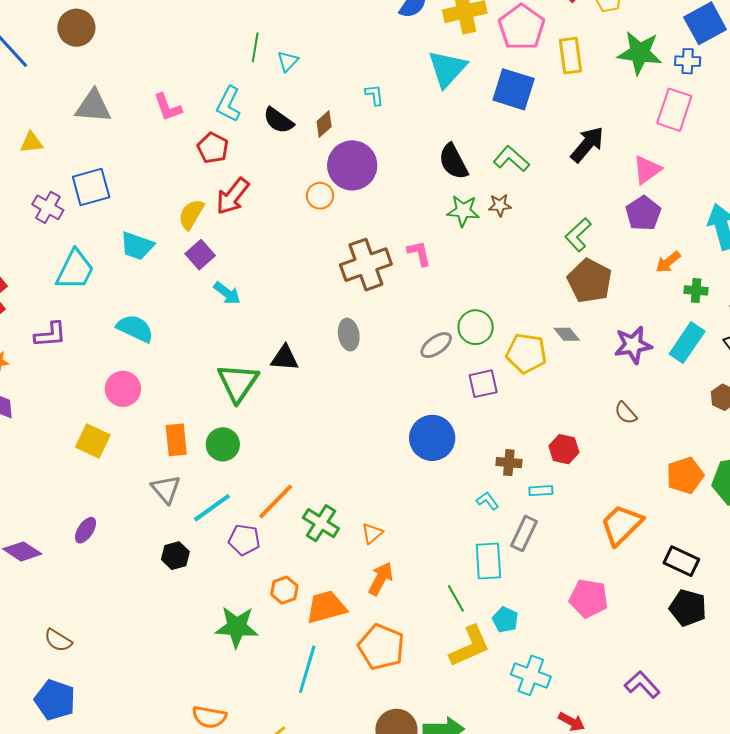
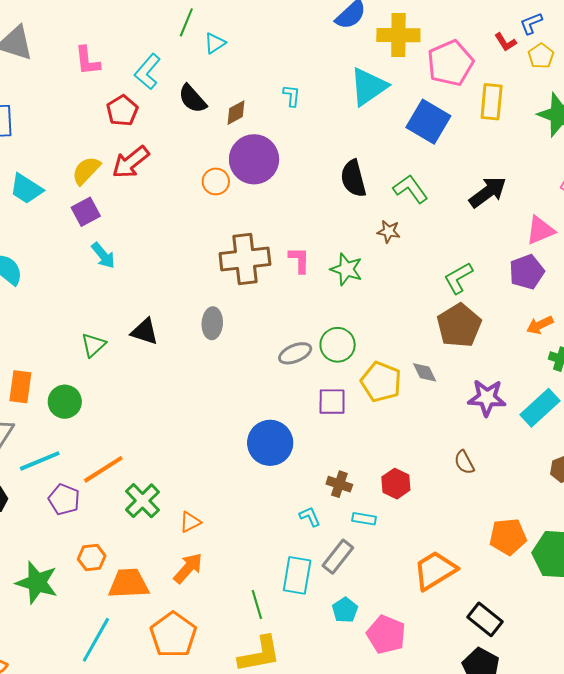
green star: (463, 211) -> (346, 269), moved
green triangle: (238, 383) -> (93, 345), size x0.6
cyan pentagon: (505, 620) -> (345, 610), moved

